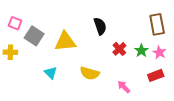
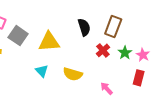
brown rectangle: (157, 24) -> (113, 27), moved, turned 30
cyan triangle: (51, 73) -> (42, 71), moved
red rectangle: (156, 75) -> (139, 78), turned -56

